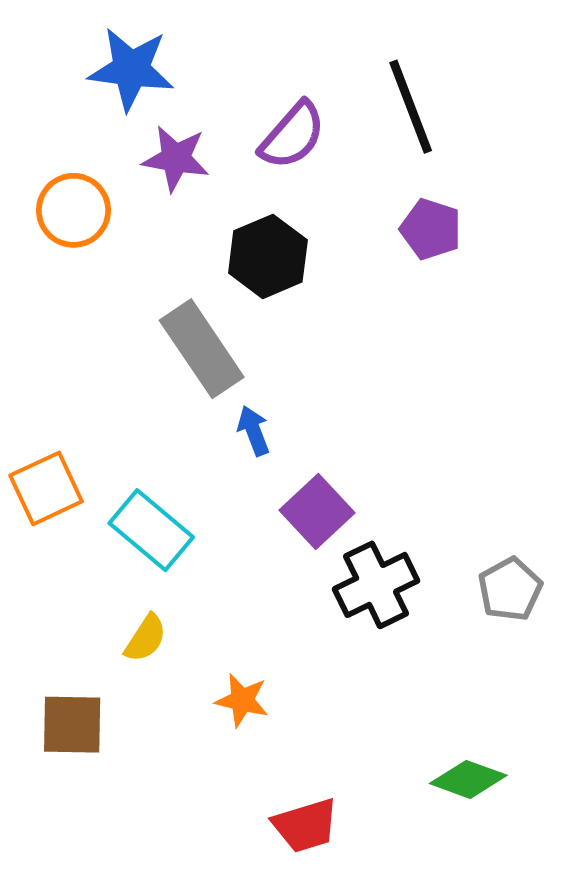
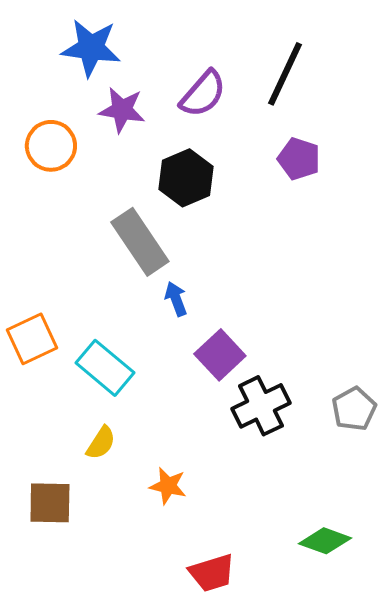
black line: (411, 107) -> (285, 74), turned 46

